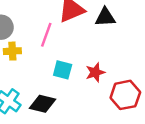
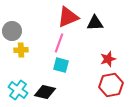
pink line: (46, 35) -> (59, 43), moved
red star: (95, 72) -> (108, 59), moved

